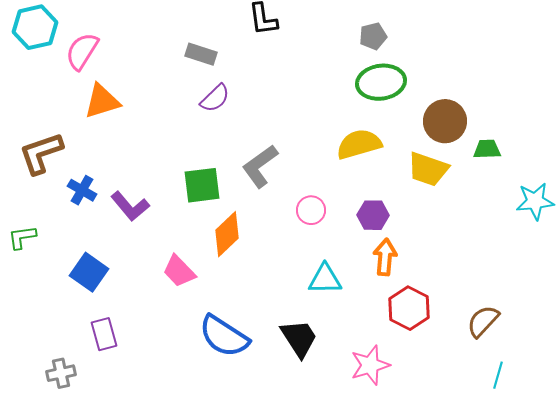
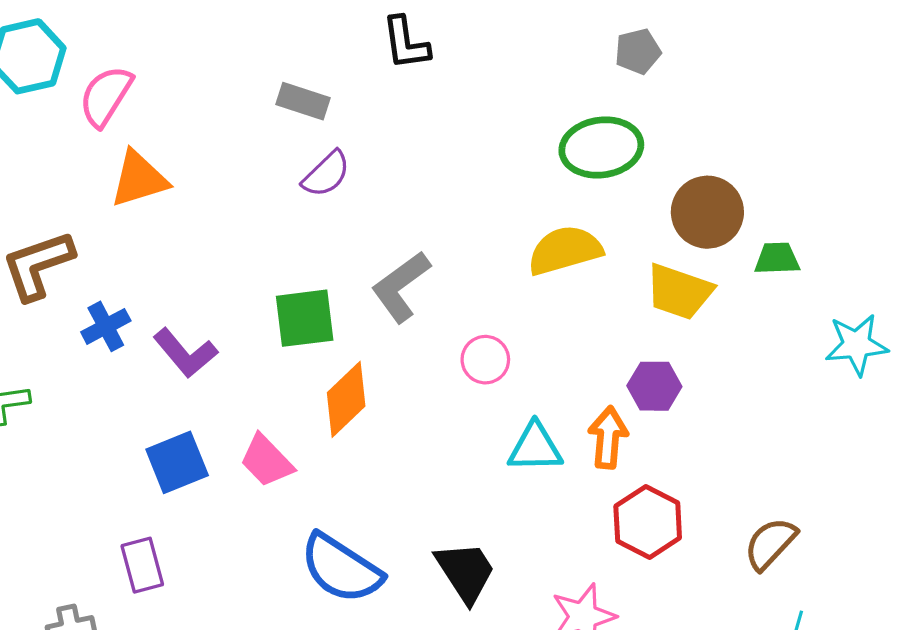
gray pentagon: (373, 36) -> (638, 51), moved
blue cross: (82, 190) -> (106, 326), turned 32
purple hexagon: (373, 215) -> (654, 386), moved
blue square: (89, 272) -> (177, 462), moved, turned 33
cyan triangle: (325, 279) -> (535, 447), moved

